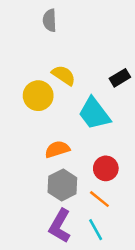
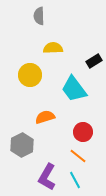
yellow semicircle: (64, 75) -> (53, 48), moved, turned -36
gray hexagon: (62, 185) -> (22, 145), moved

